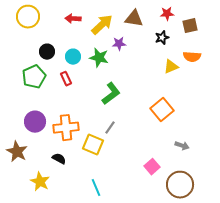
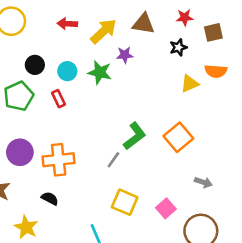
green L-shape: (111, 94) -> (135, 136), moved
yellow square: (93, 145) -> (125, 202), moved

